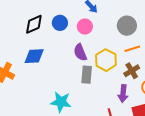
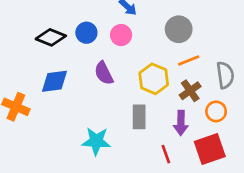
black diamond: (34, 24) -> (51, 37), turned 50
purple semicircle: (80, 52) -> (104, 73), moved
gray rectangle: (87, 75) -> (139, 117), moved

